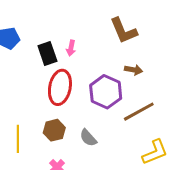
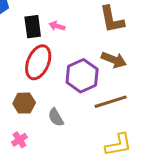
pink arrow: (71, 48) -> (57, 26), turned 84
brown arrow: (134, 70) -> (114, 60), size x1.4

